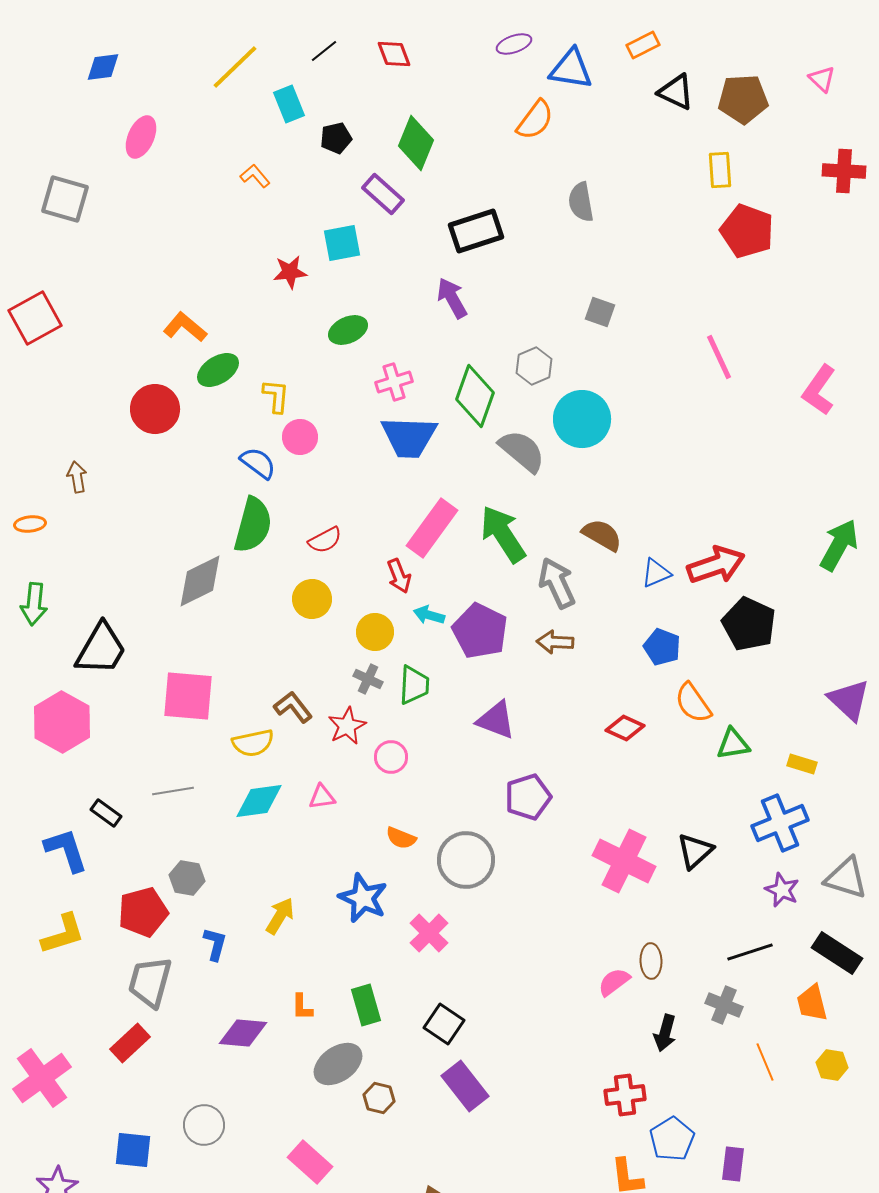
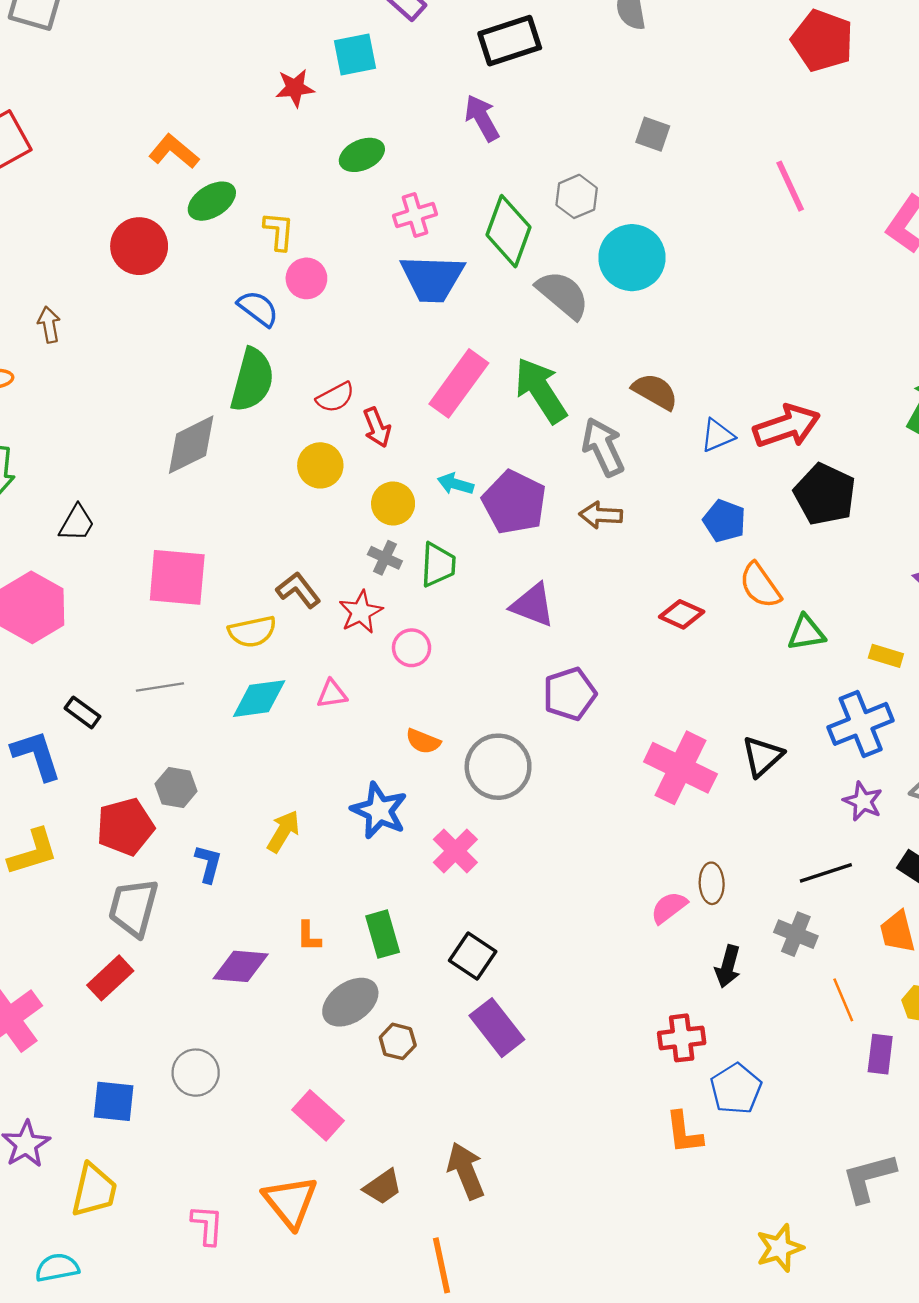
red arrow: (399, 576) -> (377, 427), moved
black trapezoid: (101, 649) -> (77, 523), size x0.6
purple rectangle: (733, 1164) -> (880, 1054), moved

